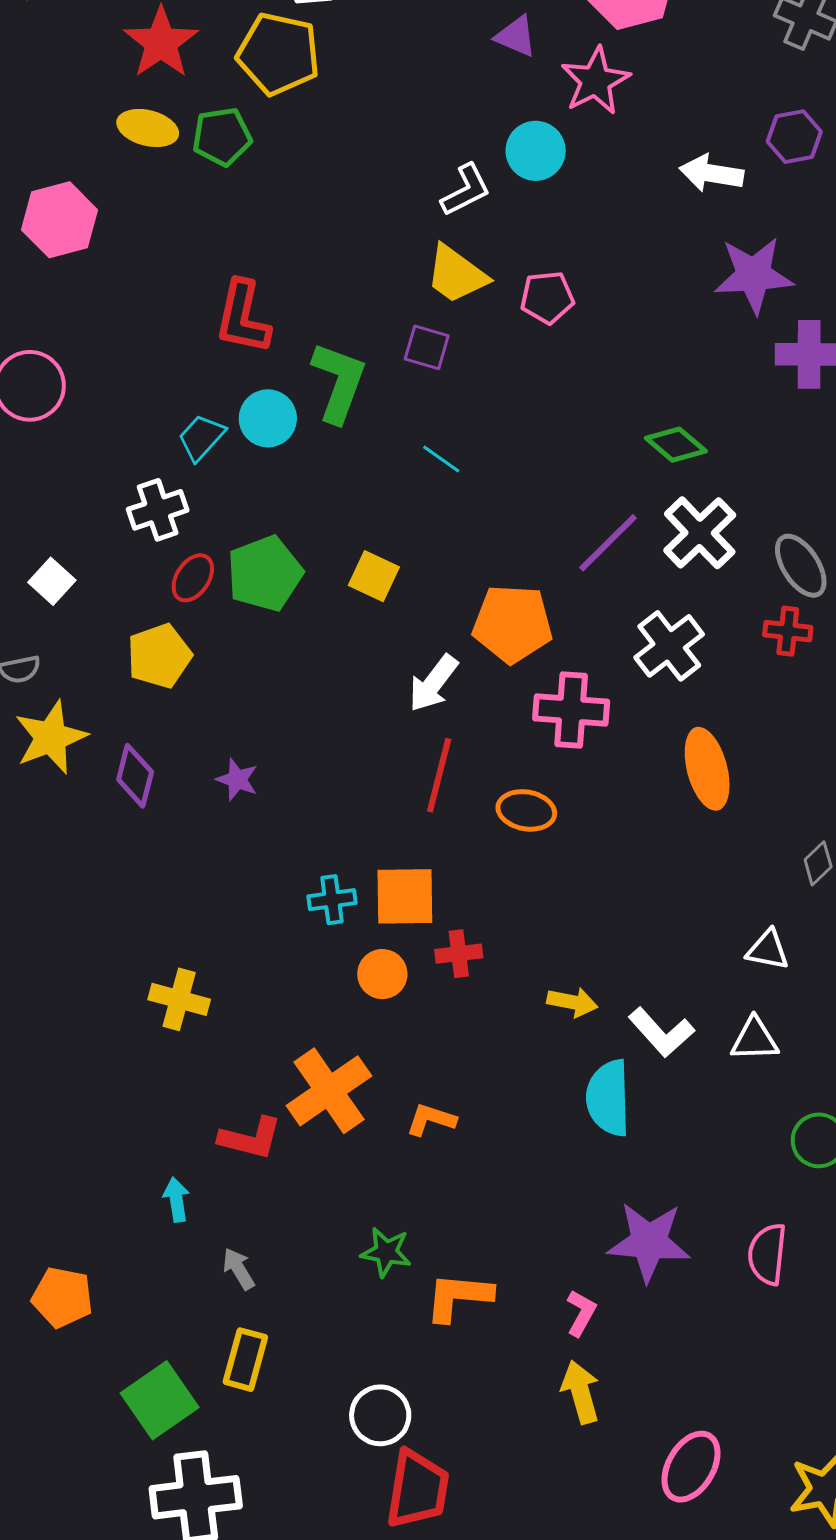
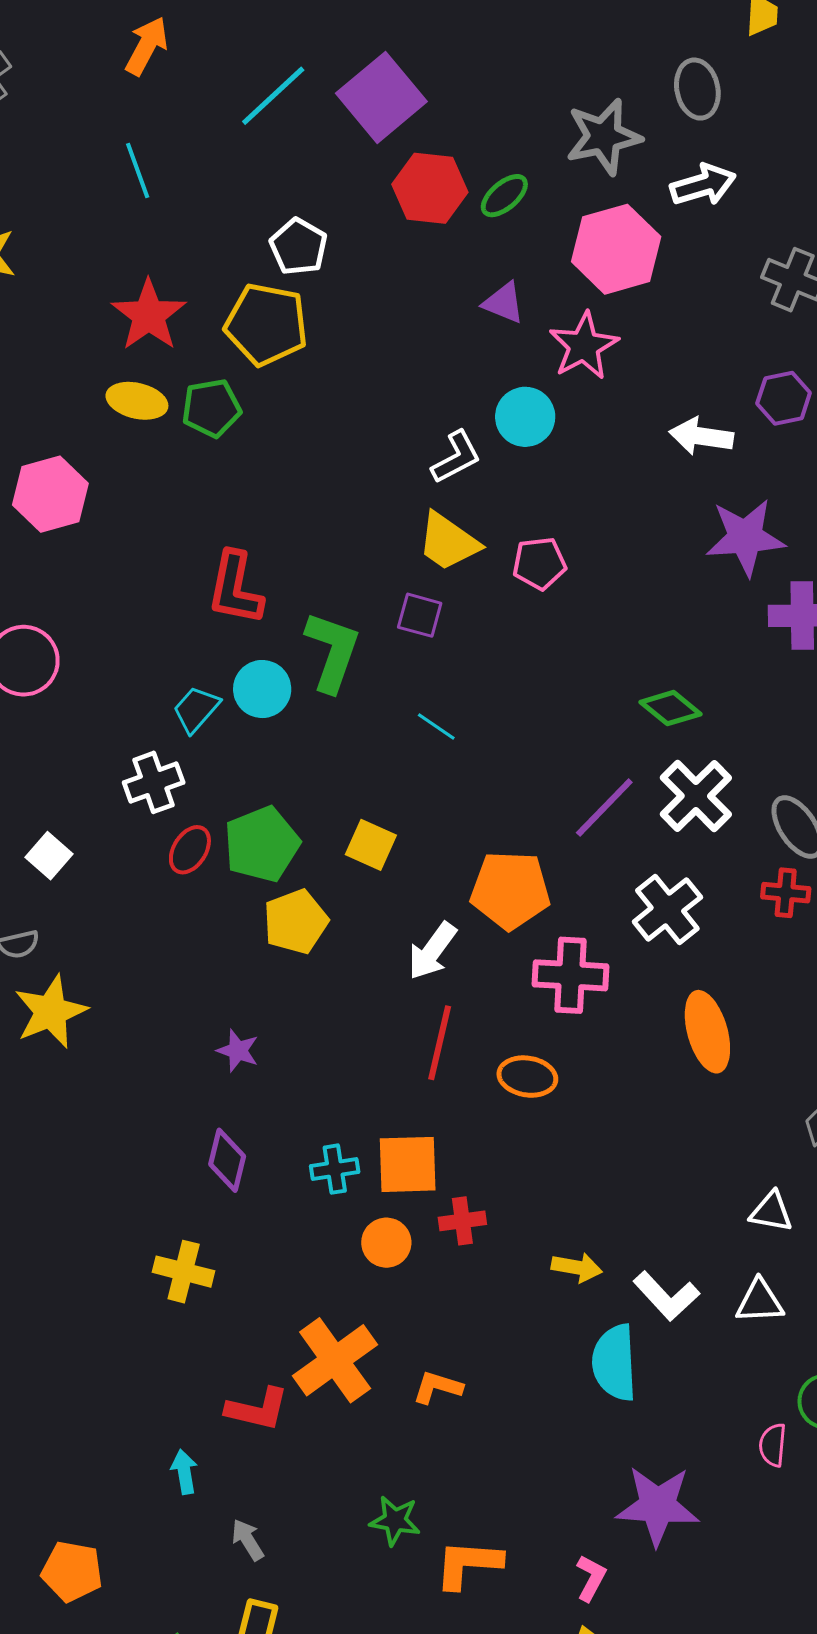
yellow pentagon: (159, 656) -> (296, 922), moved
purple diamond: (135, 776) -> (227, 1160), moved
pink semicircle: (767, 1254) -> (773, 1445), moved, size x0.7

